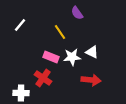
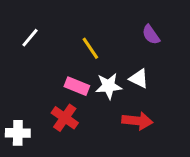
purple semicircle: (77, 13) -> (151, 35), moved
white cross: (21, 93) -> (18, 133), moved

